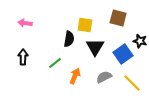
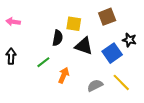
brown square: (118, 18) -> (107, 17), turned -36
black triangle: (95, 47) -> (84, 46), turned -42
gray semicircle: (104, 77) -> (95, 85), moved

